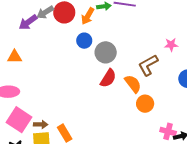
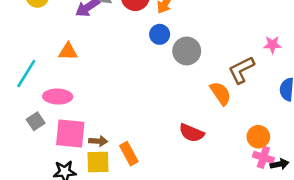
red semicircle: (108, 78) -> (192, 133), moved, turned 78
orange circle: (145, 104) -> (258, 137), moved
pink square: (19, 120) -> (70, 134), turned -30

